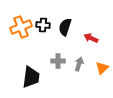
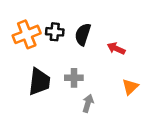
gray arrow: (79, 64) -> (88, 103), moved
black trapezoid: (31, 77) -> (39, 82), moved

